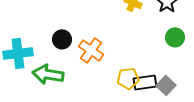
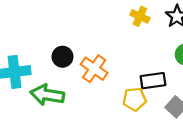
black rectangle: (145, 82) -> (153, 81), moved

